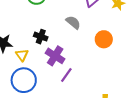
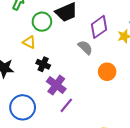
gray semicircle: (73, 22) -> (85, 47), moved
yellow triangle: (22, 55) -> (29, 42), moved, turned -32

